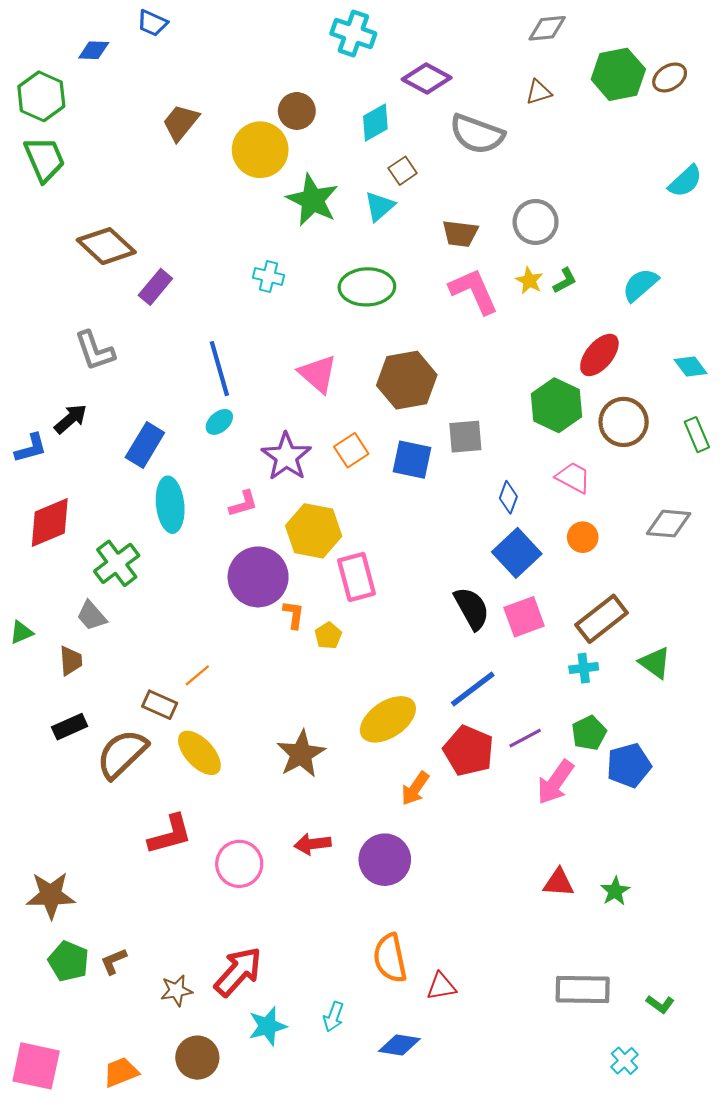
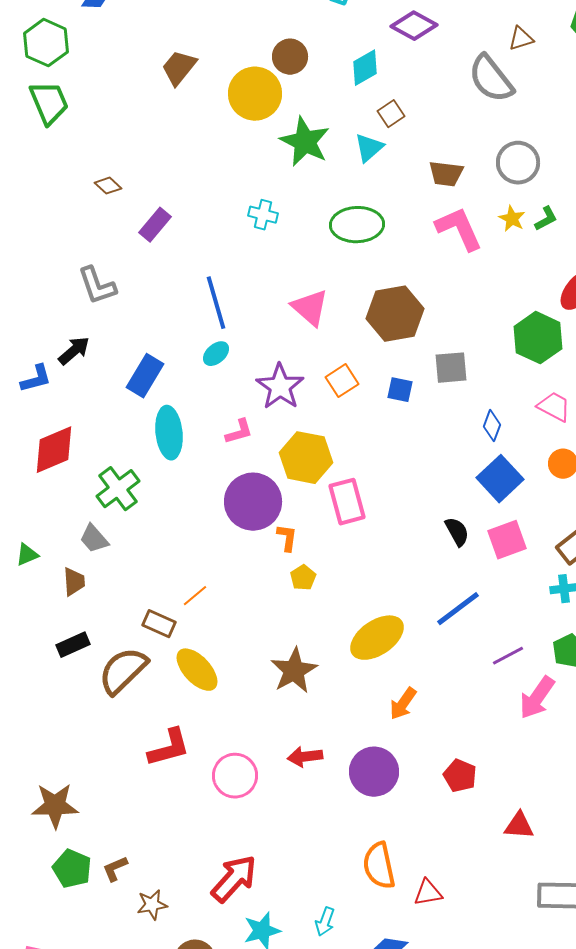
gray semicircle: (477, 134) -> (491, 79), moved, turned 32
brown diamond: (106, 246) -> (108, 186), size x0.5
blue square: (412, 460) -> (400, 390), size x0.7
black semicircle: (472, 608) -> (457, 532), size x0.7
yellow pentagon: (328, 636) -> (303, 578), moved
red pentagon: (469, 751) -> (460, 776), moved, size x0.7
red triangle: (559, 883) -> (519, 826), moved
brown star: (176, 991) -> (152, 905), moved

